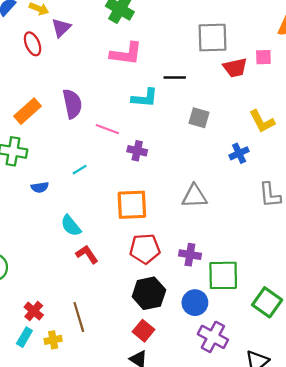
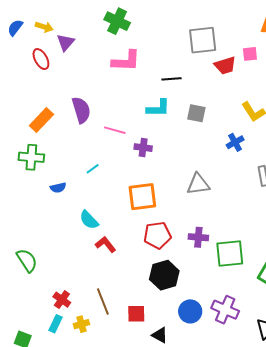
cyan L-shape: (145, 98) -> (158, 108), moved
blue circle: (195, 303) -> (190, 311), moved
red square: (143, 331) -> (136, 314), moved, turned -36

